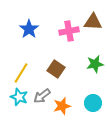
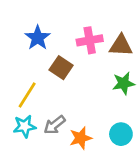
brown triangle: (93, 22) -> (121, 46), moved
brown square: (56, 69) -> (61, 68), moved
cyan star: (19, 97) -> (25, 126), turned -30

